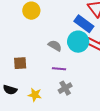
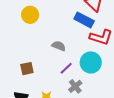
cyan circle: (78, 42) -> (91, 62), moved
purple line: (59, 69) -> (66, 68), turned -40

